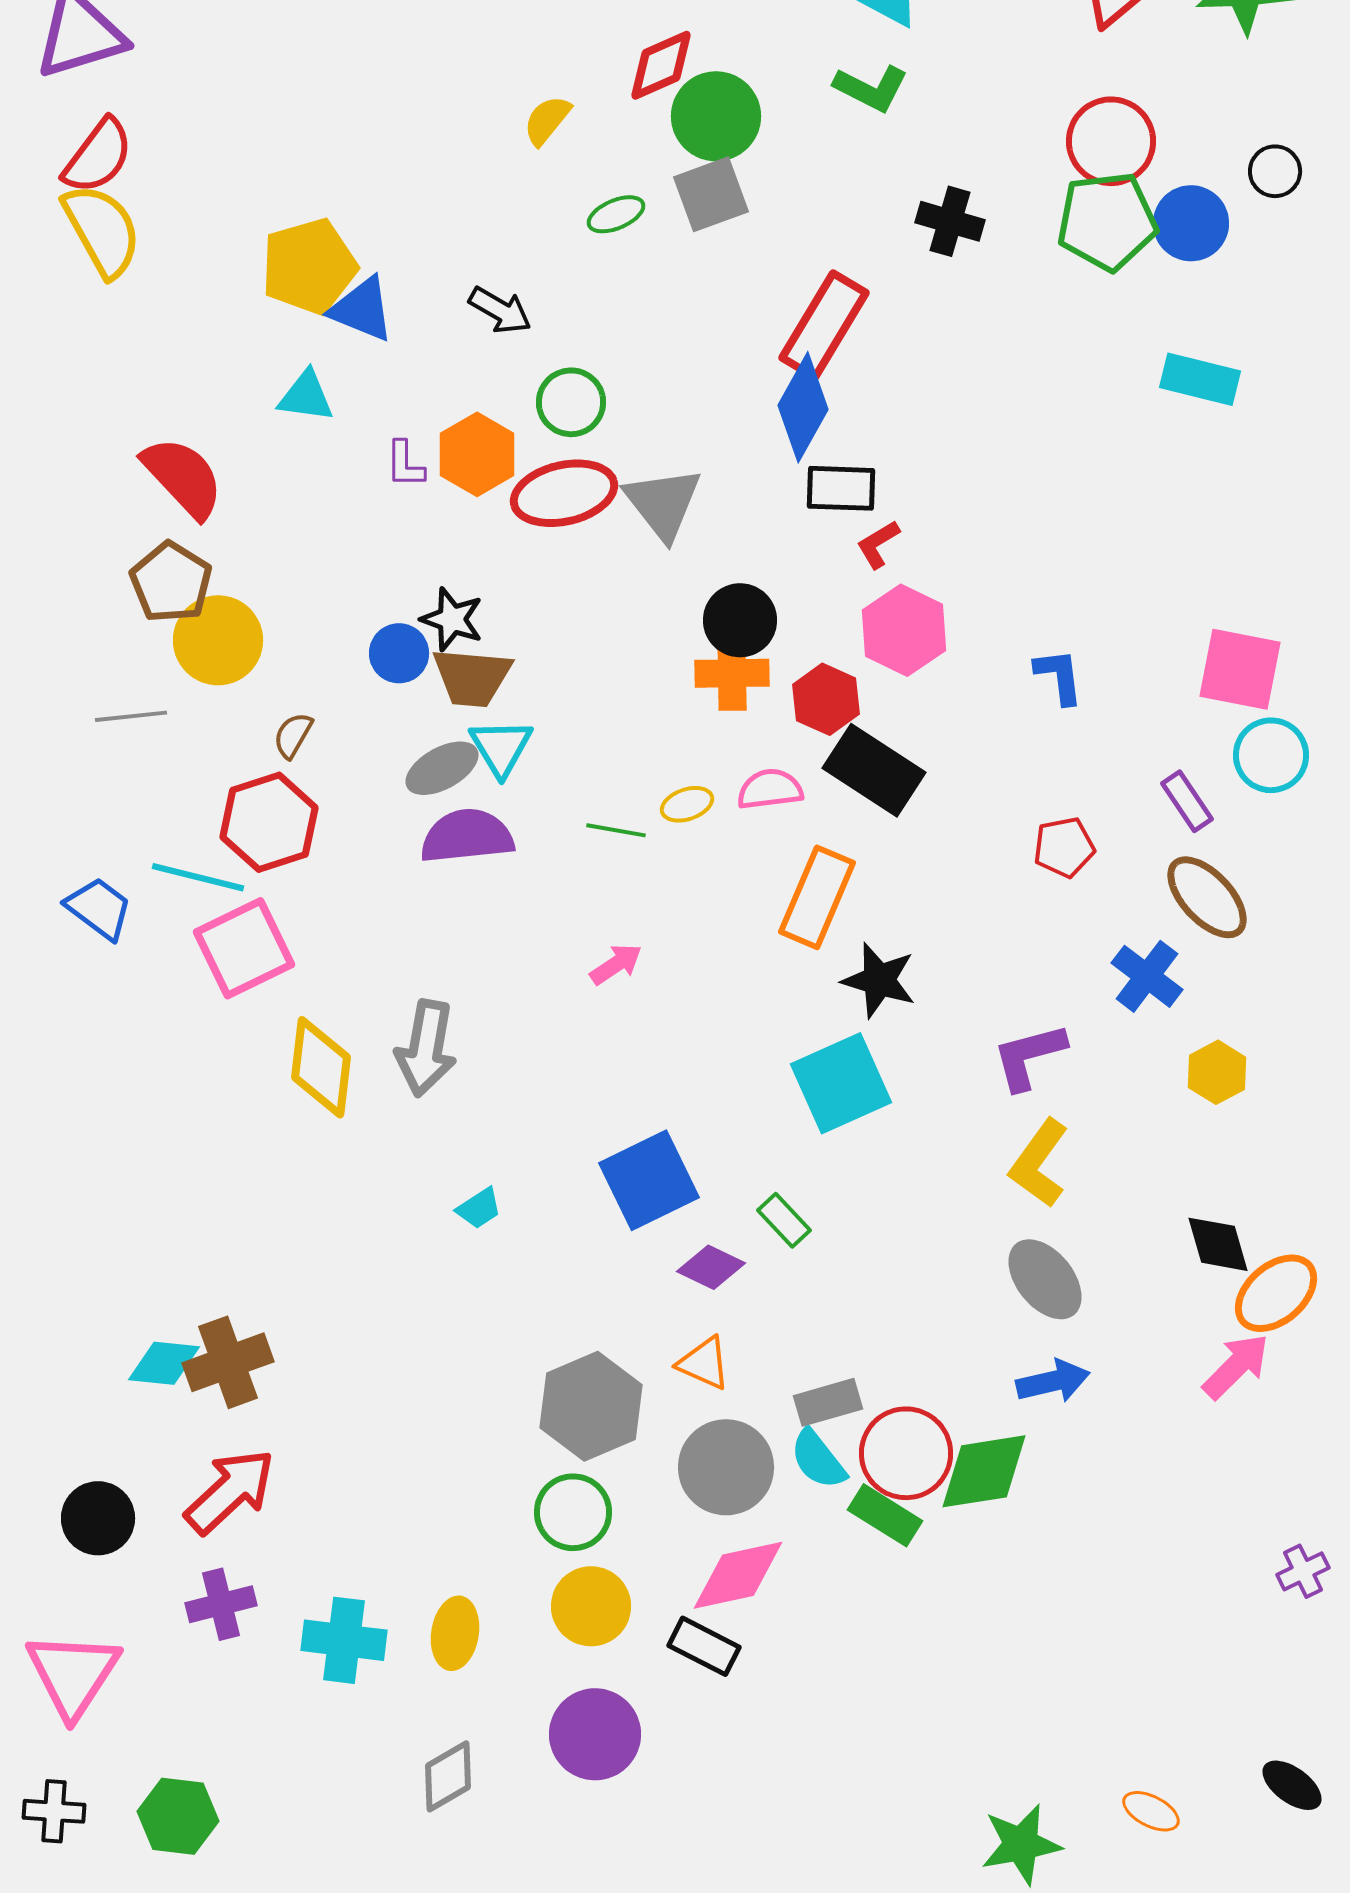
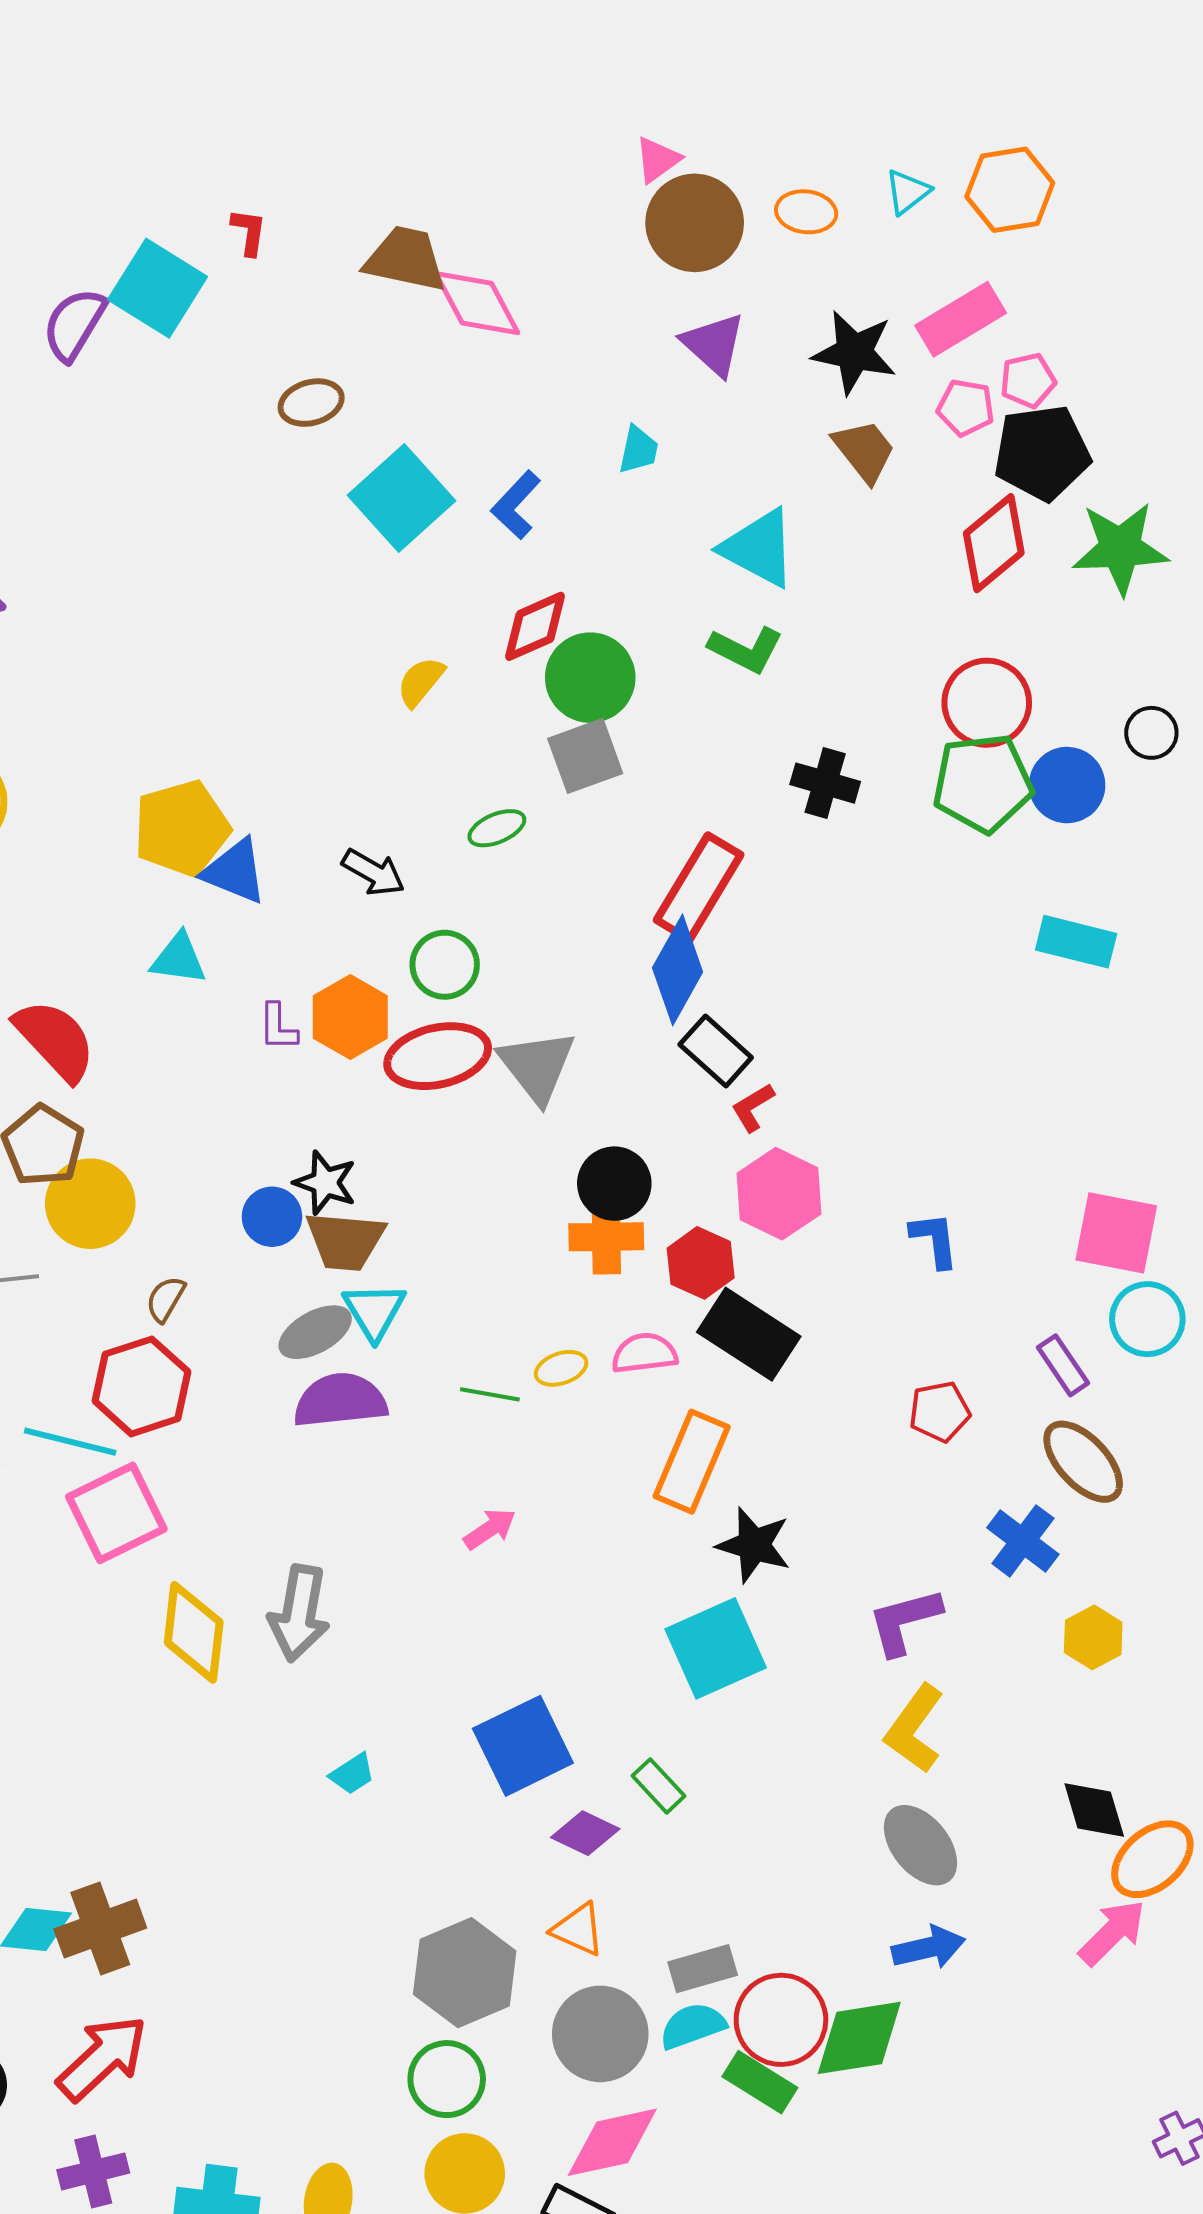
green ellipse: (616, 214) -> (497, 828), moved
black rectangle: (841, 488) -> (716, 1051), turned 40
cyan semicircle: (818, 1459) -> (693, 2026), turned 108

